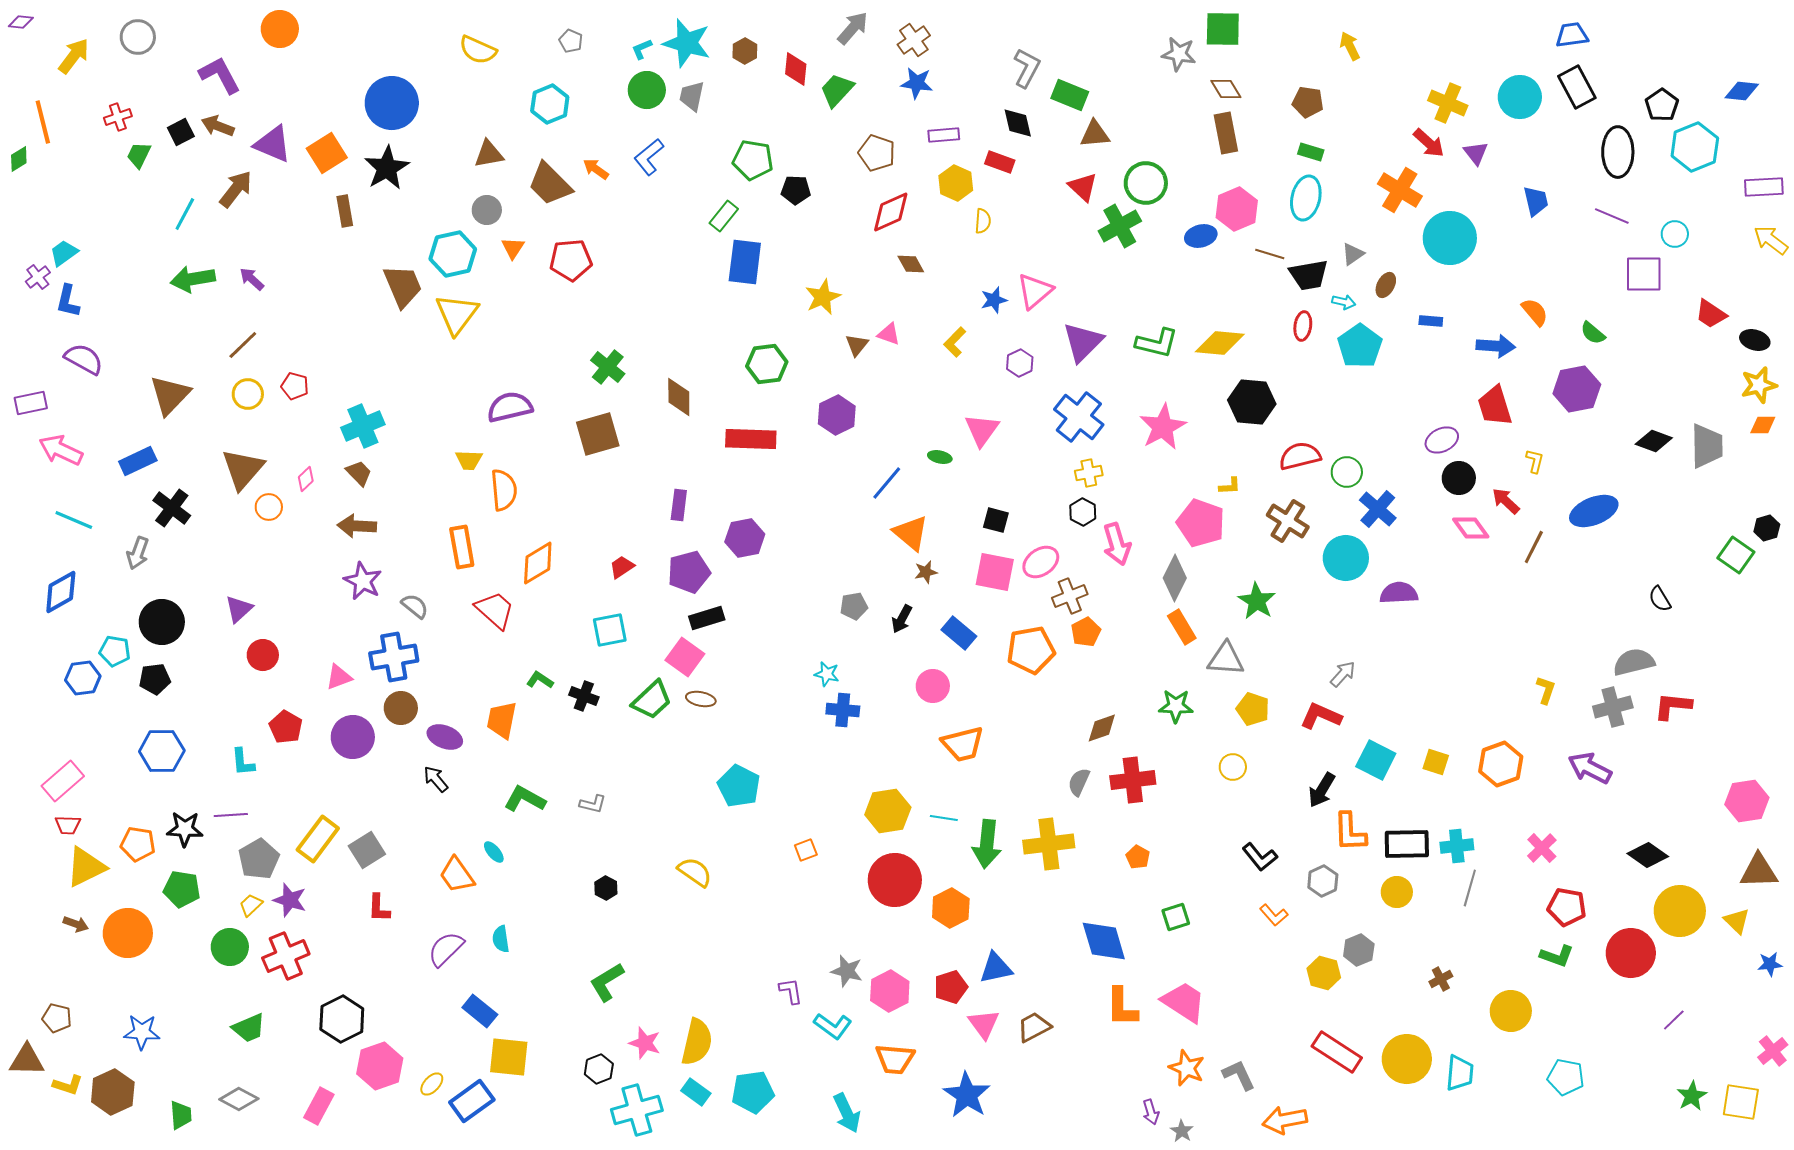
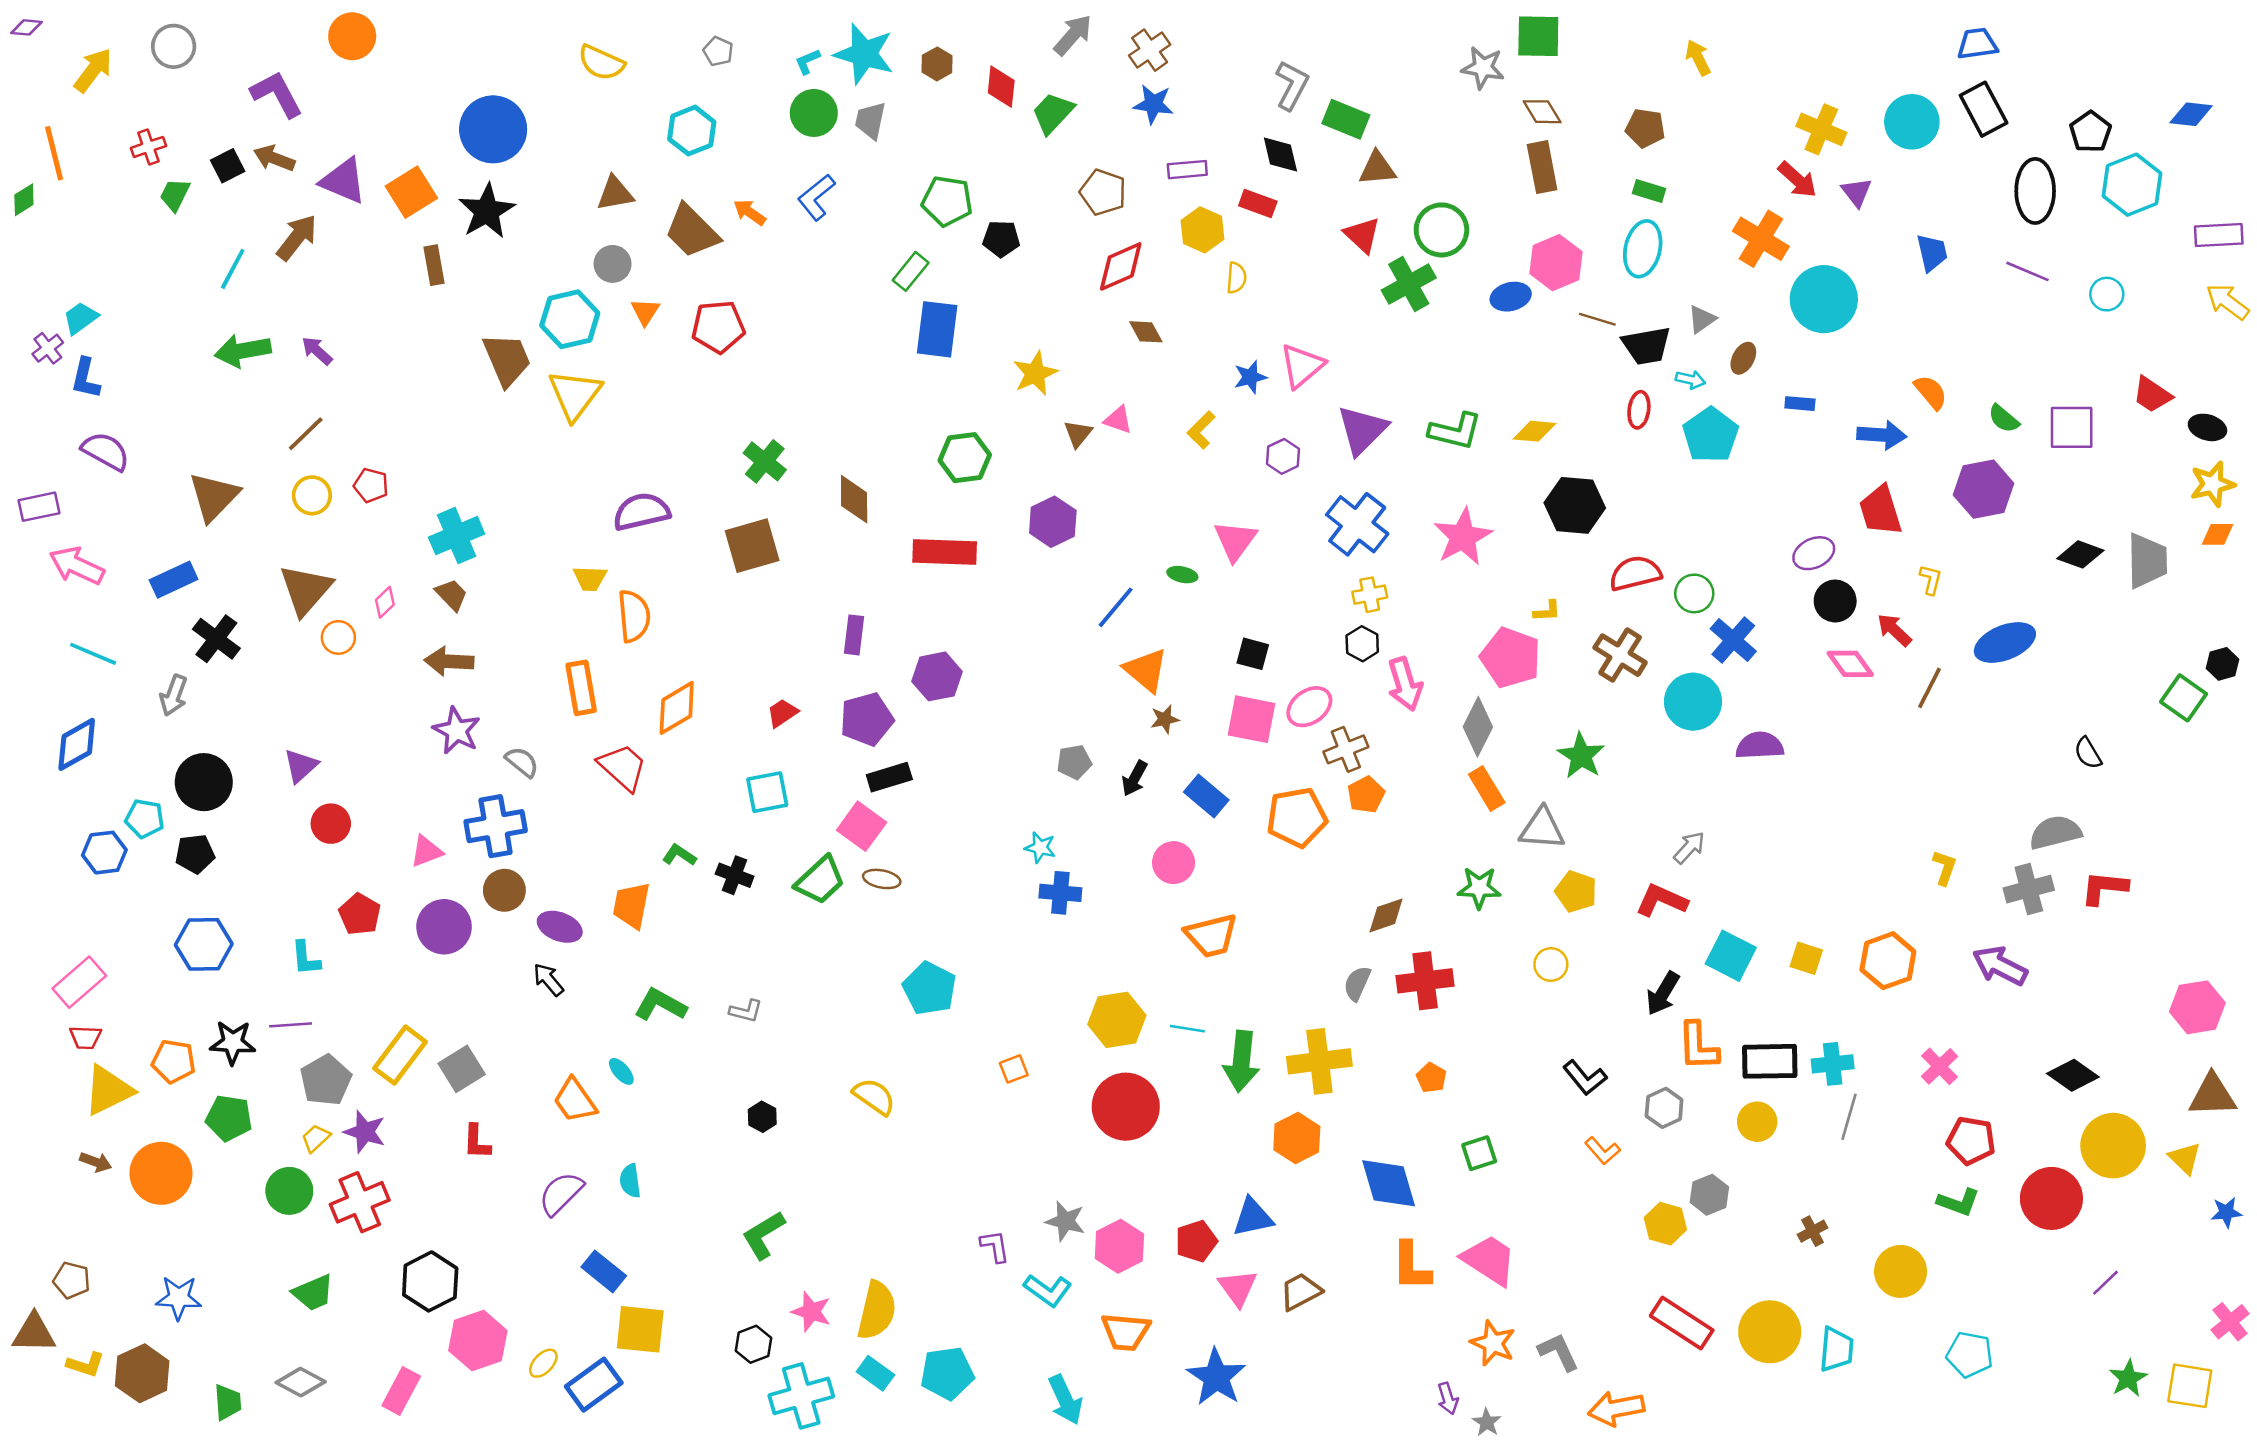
purple square: (1644, 274) -> (2072, 427), moved
yellow diamond: (1220, 343) -> (1535, 431), size x0.7
orange hexagon: (951, 908) -> (1297, 1138), moved

